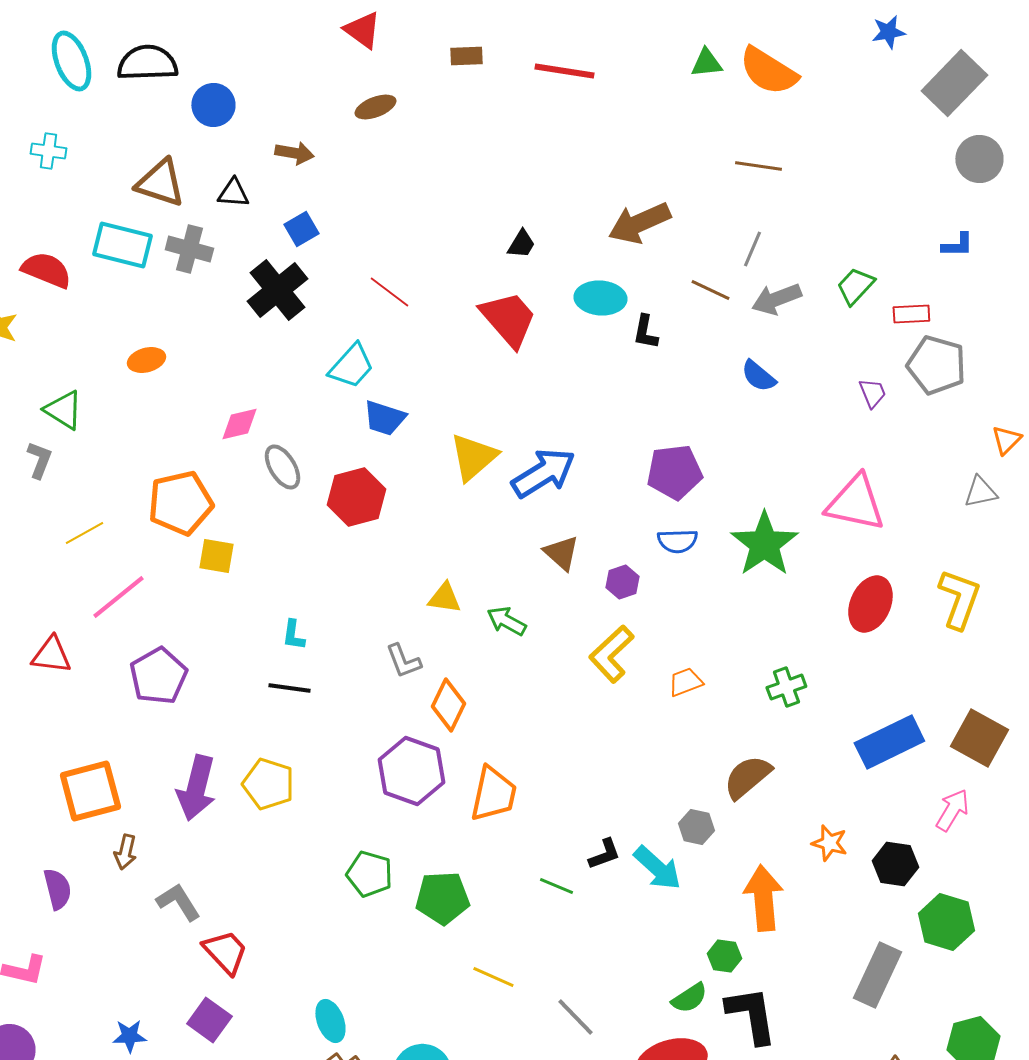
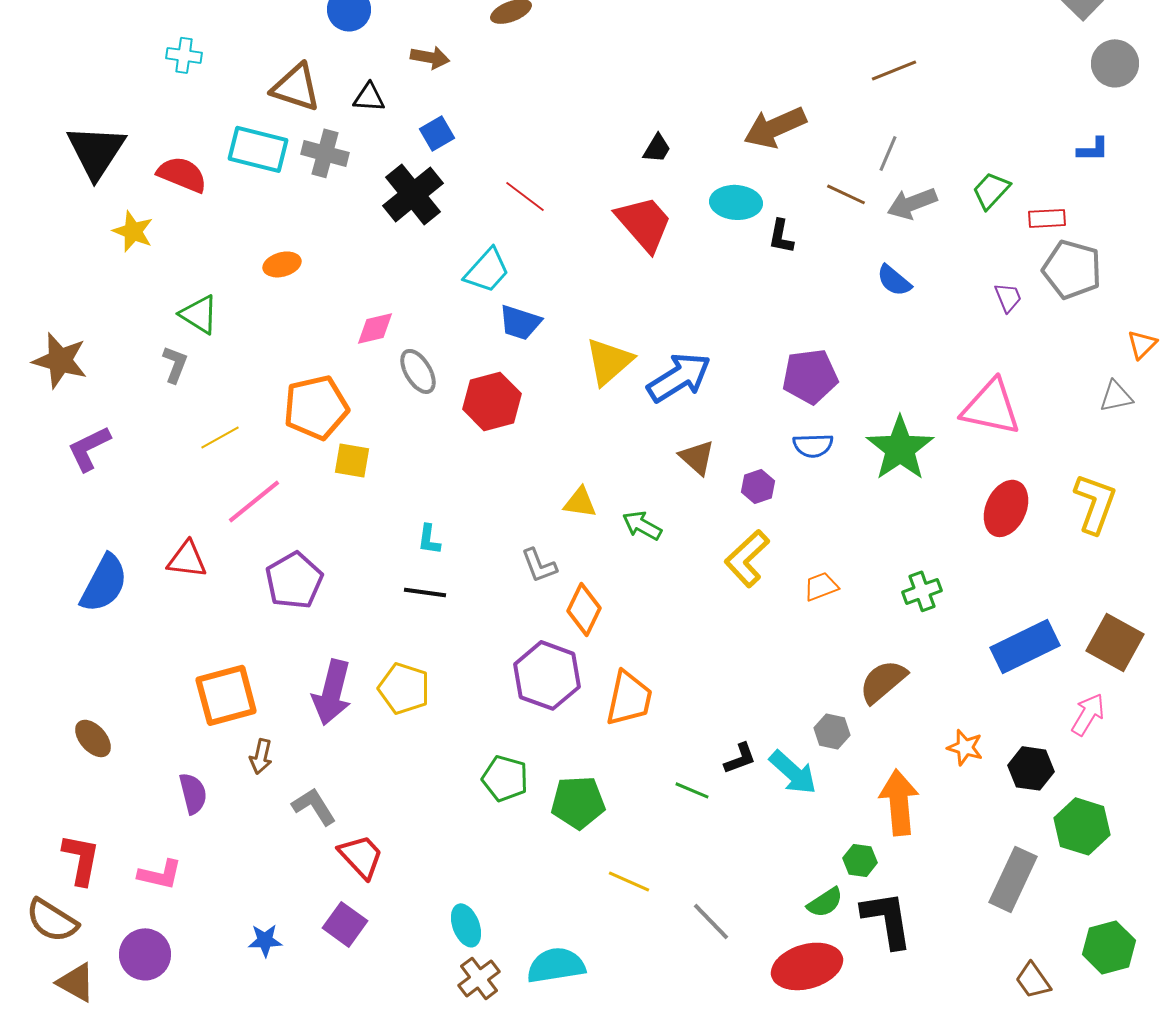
brown line: (758, 166) -> (894, 70), turned -30

